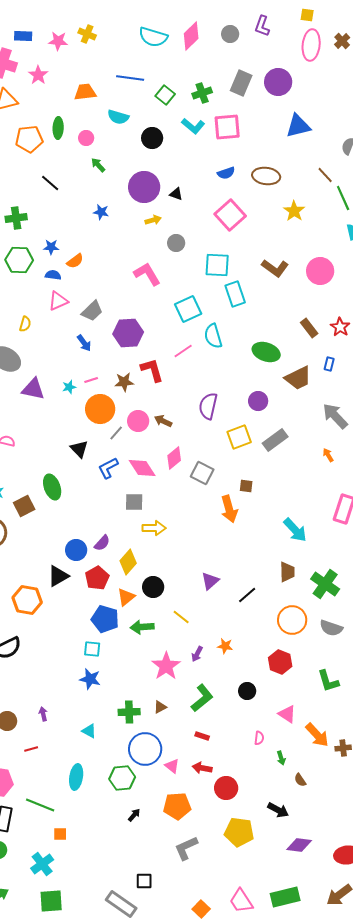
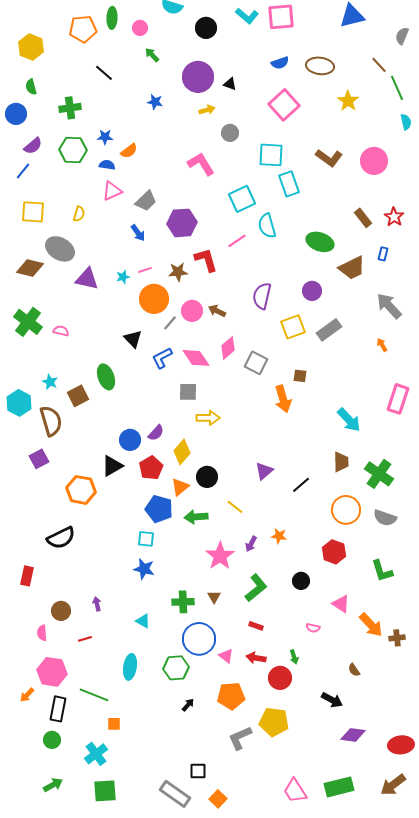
brown triangle: (160, 707) -> (214, 597), turned -32
pink semicircle: (259, 738) -> (313, 628), turned 96
green arrow: (281, 758) -> (294, 657), moved
yellow pentagon: (239, 832) -> (274, 722), moved
orange square: (201, 909) -> (218, 799), moved

